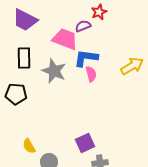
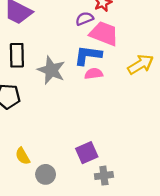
pink trapezoid: (65, 39) -> (104, 34), moved
pink semicircle: (91, 74) -> (94, 74), turned -84

